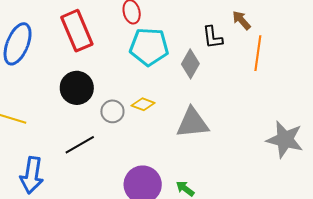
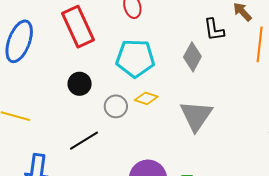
cyan pentagon: (149, 47) -> (135, 58), moved
black circle: (77, 88) -> (80, 84), size x0.7
gray triangle: (192, 123) -> (196, 116), turned -48

